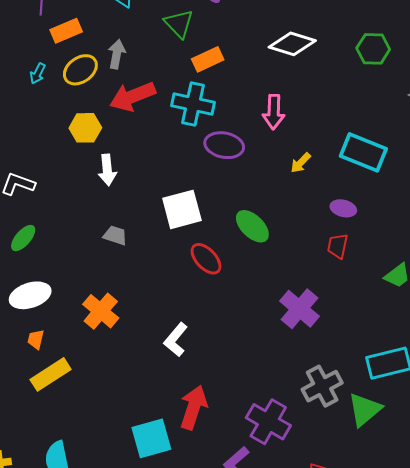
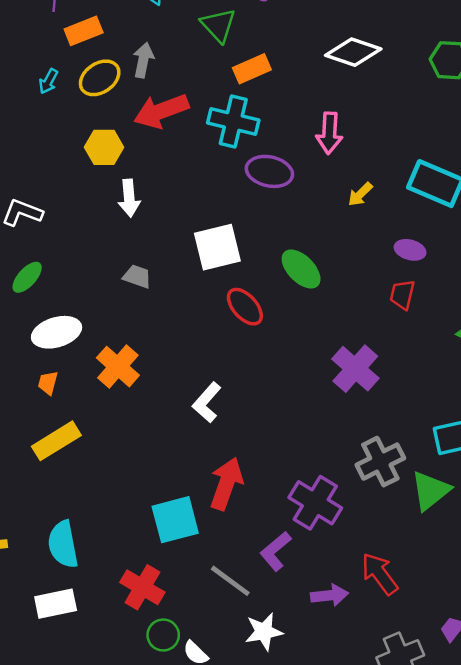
white ellipse: (30, 295) -> (57, 332), moved
orange trapezoid: (36, 339) -> (48, 383), moved

